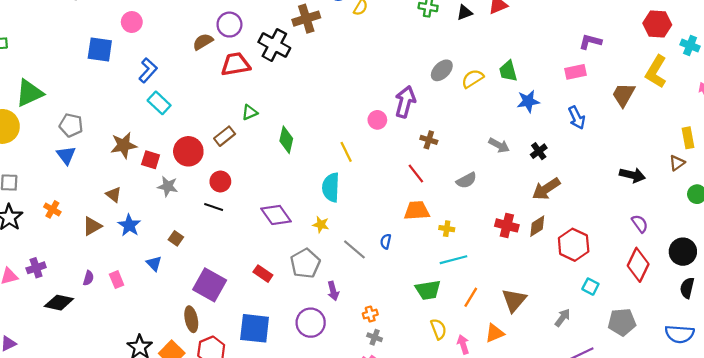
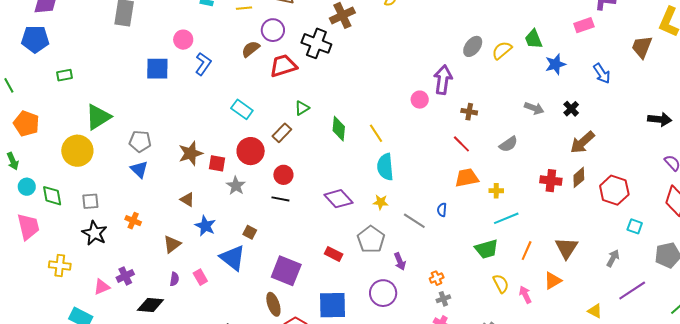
blue L-shape: (148, 70) -> (203, 64), moved
pink rectangle: (575, 72) -> (584, 25), moved
cyan rectangle: (159, 103) -> (242, 109), moved
yellow line: (346, 152) -> (376, 133), moved
gray star: (168, 186) -> (236, 186), turned 30
brown triangle: (92, 226) -> (172, 244), moved
blue triangle: (154, 263) -> (233, 258), size x1.8
gray cross: (375, 337) -> (443, 299), turned -32

